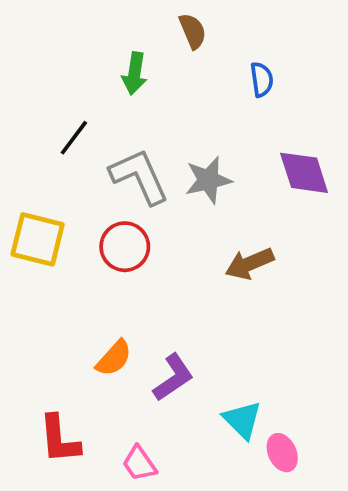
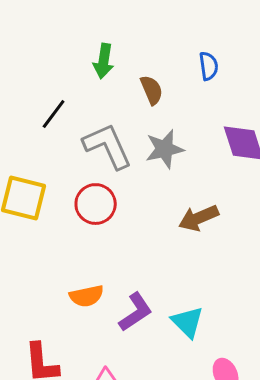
brown semicircle: (193, 31) -> (152, 90), moved
orange semicircle: (114, 358) -> (87, 296), turned 36
cyan triangle: (242, 420) -> (188, 322), moved

